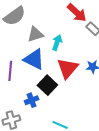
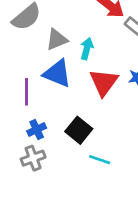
black square: (47, 85) -> (79, 130), moved
blue cross: (32, 100) -> (37, 130), moved

